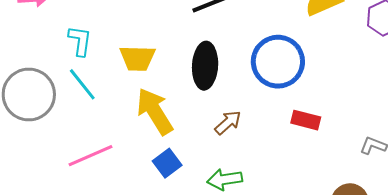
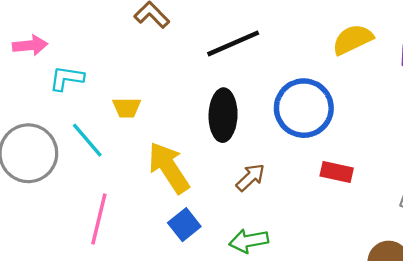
cyan L-shape: (80, 41) -> (67, 78), moved, turned -88
yellow trapezoid: (137, 58) -> (127, 108), moved, size x0.7
pink line: (90, 156) -> (99, 219), turned -51

